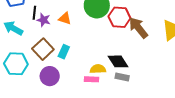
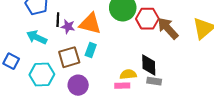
orange triangle: (65, 19) -> (90, 24), size x1.6
brown square: (43, 49) -> (69, 57), turned 30
cyan rectangle: (64, 52) -> (91, 50), moved
black diamond: (118, 61) -> (149, 65), turned 35

